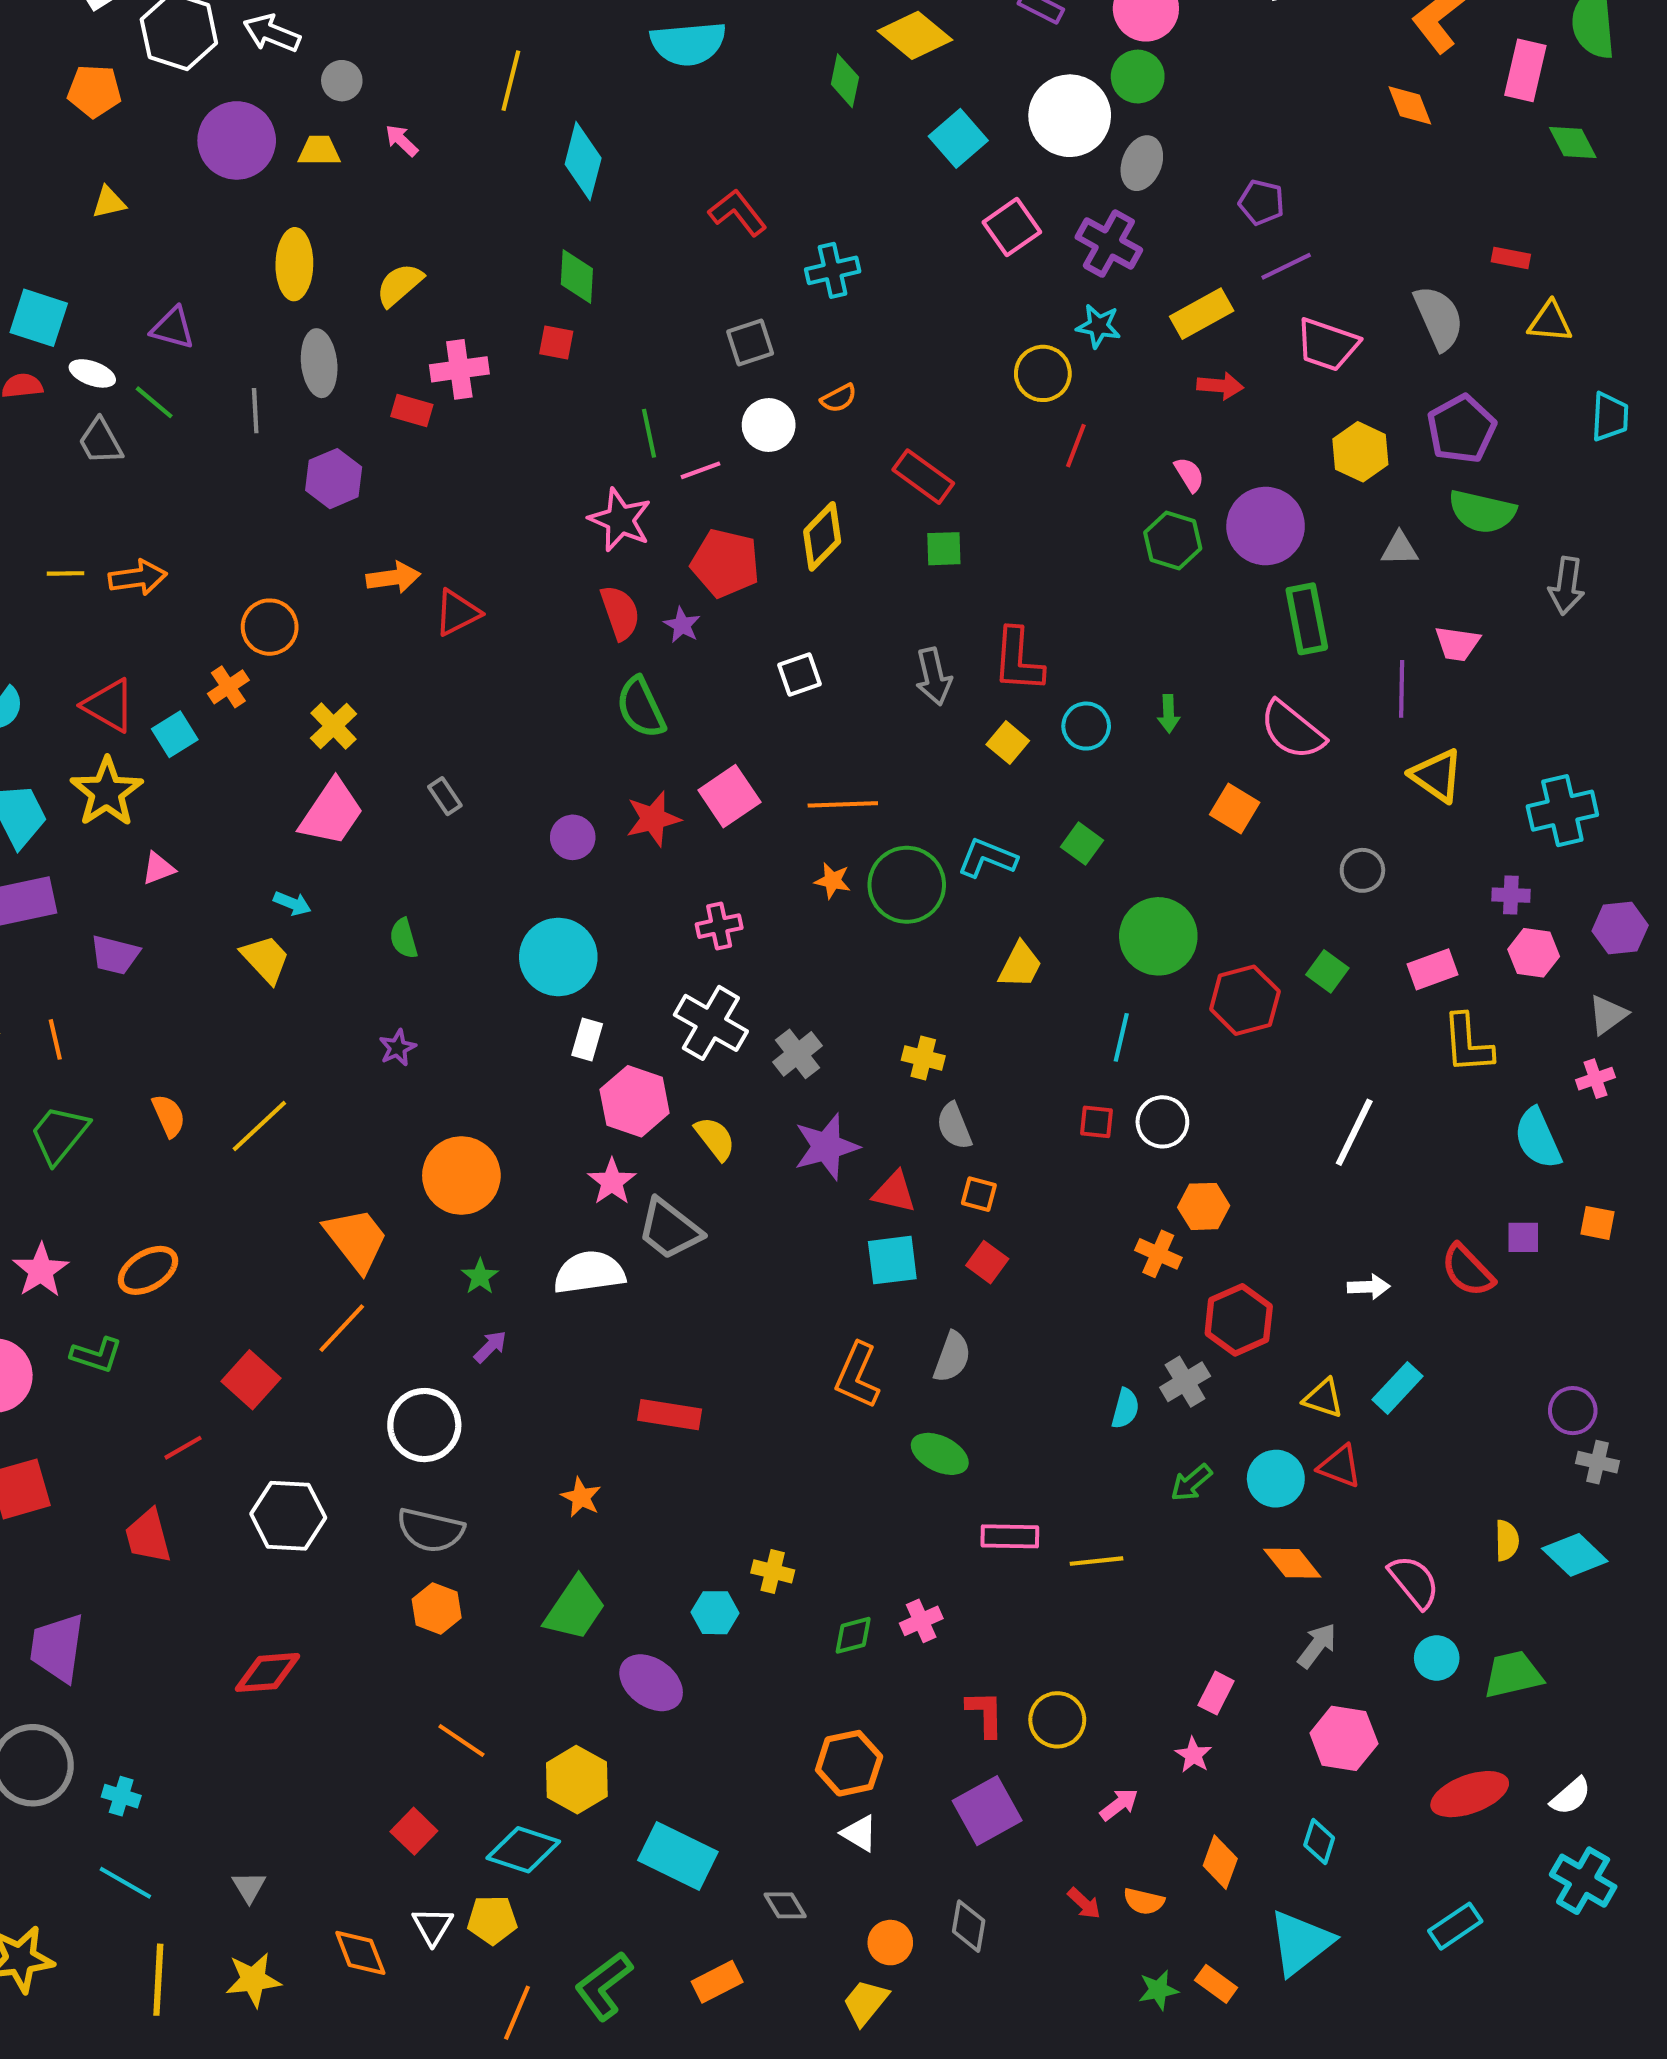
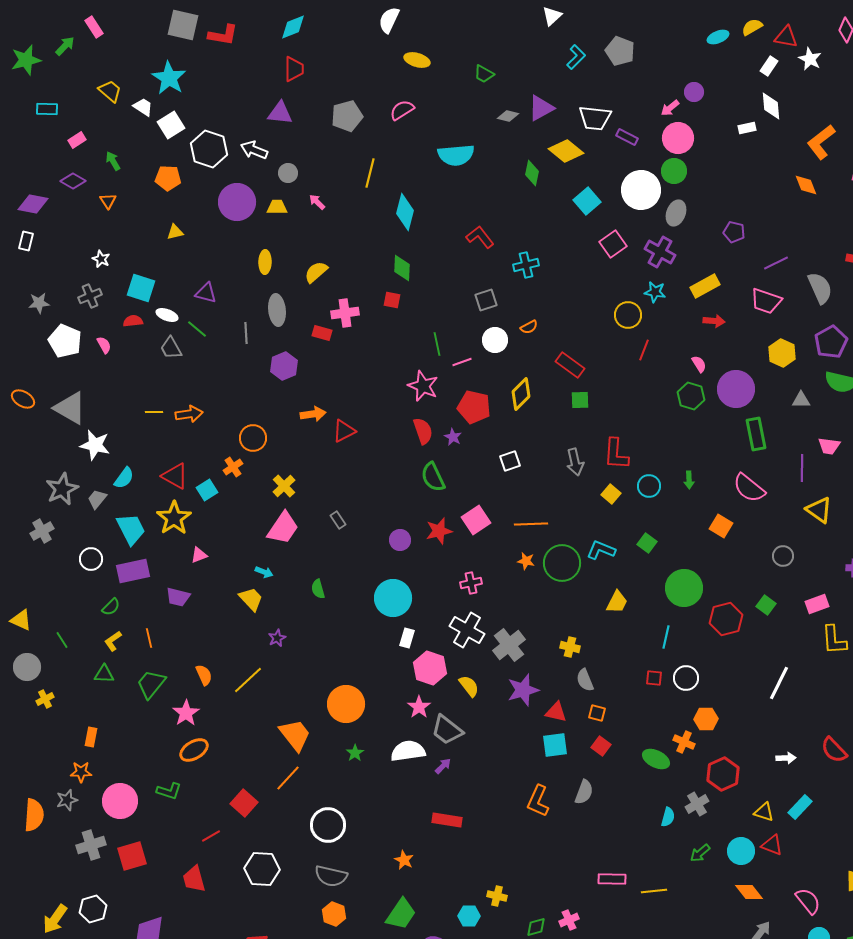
yellow ellipse: (294, 264) -> (265, 262), size x0.7
purple line: (1286, 266) -> (776, 263), moved
purple star: (397, 1048) -> (277, 638), moved
gray cross: (797, 1054) -> (509, 645), size x1.4
pink star: (41, 1270) -> (186, 713), moved
purple arrow: (490, 1347) -> (443, 766), moved
green ellipse: (940, 1454) -> (656, 759), moved

